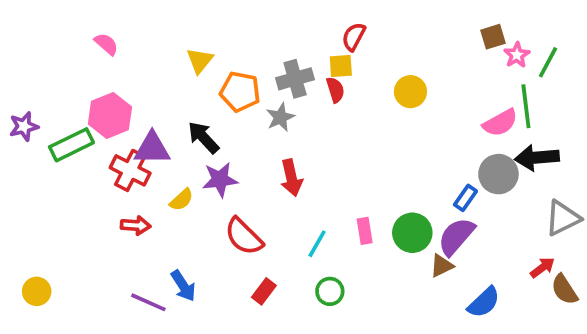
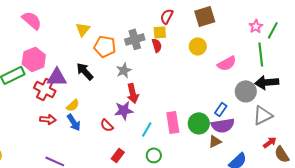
brown square: (493, 37) -> (205, 16), moved, size x1.5
pink semicircle: (106, 44) -> (32, 20), size x1.5
gray star: (280, 117) -> (124, 70), moved
pink semicircle: (500, 123) -> (227, 63), moved
purple star: (220, 180) -> (124, 110), moved
blue rectangle: (465, 198) -> (221, 109), moved
gray triangle: (563, 218) -> (263, 115), moved
pink rectangle: (365, 231) -> (173, 122), size x1.5
red semicircle: (244, 236) -> (107, 125), size x0.6
purple semicircle: (456, 236) -> (223, 125), turned -140
blue arrow: (183, 286) -> (74, 122), moved

